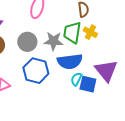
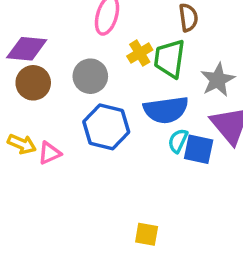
yellow cross: (90, 32) -> (140, 53), moved, turned 32
gray star: (53, 41) -> (218, 80), moved, turned -30

